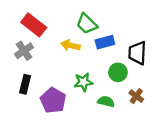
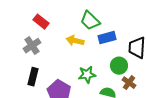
red rectangle: (34, 25) -> (41, 22), size x0.7
brown cross: (136, 96) -> (129, 83), moved

